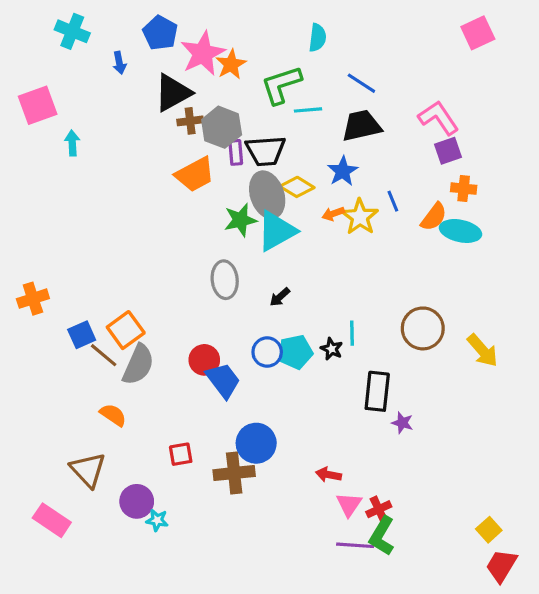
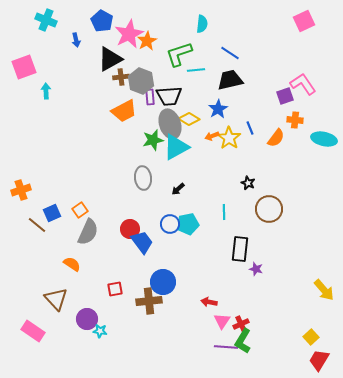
pink L-shape: (438, 118) -> (303, 84), moved
cyan ellipse: (460, 231) -> (324, 139), moved
orange square: (126, 330) -> (80, 210), size x0.7
black star: (332, 349) -> (248, 183), moved
yellow arrow: (482, 350) -> (324, 290), moved
brown line: (104, 355) -> (37, 225), moved

